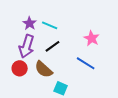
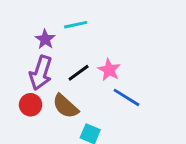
cyan line: (50, 25) -> (76, 25), moved, turned -35
pink star: (92, 38) -> (109, 70), moved

